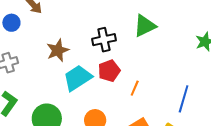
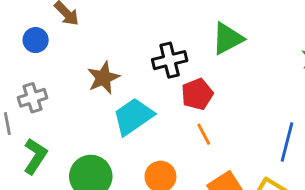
red pentagon: (109, 71) -> (197, 94), moved
orange line: (135, 88) -> (204, 134), moved, turned -49

